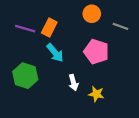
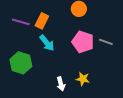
gray line: (120, 26) -> (106, 42), moved
white arrow: (73, 83) -> (61, 84), moved

